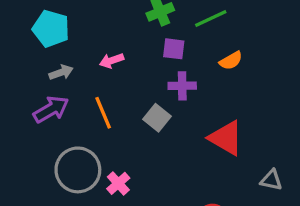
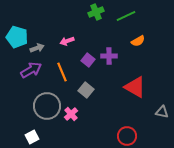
cyan pentagon: (51, 29) -> (17, 37), moved
purple square: (174, 49) -> (88, 60), moved, turned 32
gray square: (157, 118) -> (86, 90), moved

